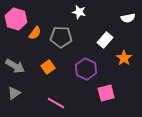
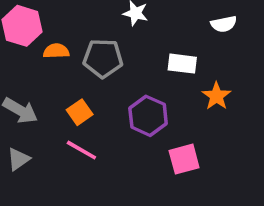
orange semicircle: (35, 33) -> (56, 51), turned -128
white rectangle: (105, 40) -> (182, 64), turned 56
pink line: (56, 103) -> (81, 150), moved

